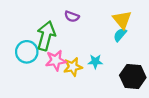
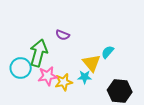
yellow triangle: (122, 20) -> (92, 63), moved

